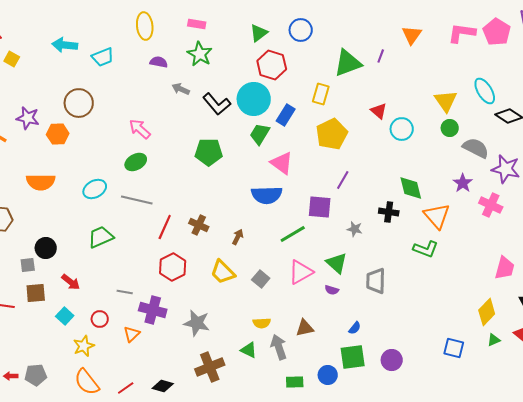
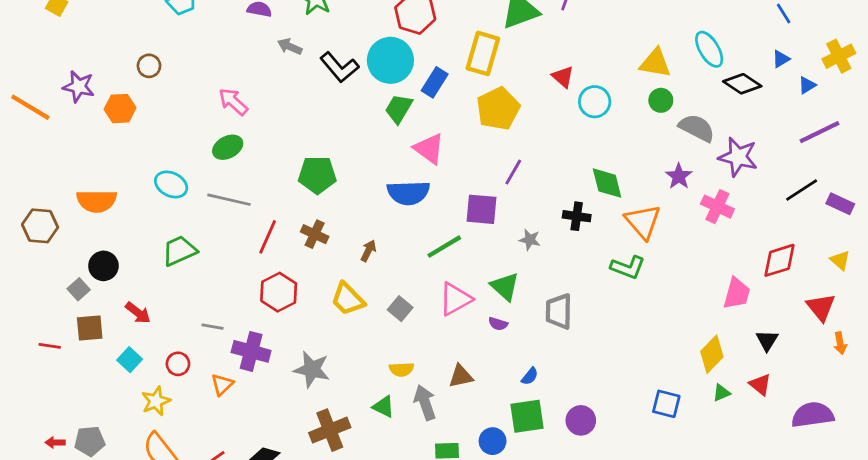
yellow rectangle: (321, 94) -> (483, 53), size x1.4
yellow triangle: (446, 101) -> (655, 63), turned -45
brown circle: (79, 103) -> (149, 66), size x0.6
green pentagon: (209, 152) -> (317, 175), moved
orange semicircle: (41, 182) -> (97, 201), moved
cyan ellipse: (95, 189) -> (171, 184), turned 55
gray square: (28, 265) -> (79, 289), turned -35

